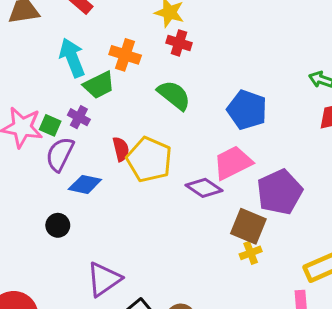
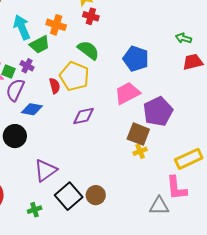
yellow pentagon: (149, 160) -> (74, 76), moved
purple diamond: (204, 188) -> (83, 116), moved, turned -45
black circle: (58, 225) -> (15, 136), size x1.5

